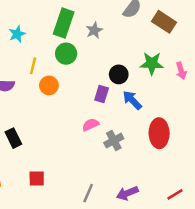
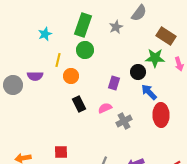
brown rectangle: (164, 22) -> (166, 36), moved
gray star: (94, 30) -> (116, 27), moved
black circle: (119, 74) -> (138, 72), moved
blue arrow: (132, 100) -> (149, 92), moved
black rectangle: (13, 138) -> (79, 104), moved

